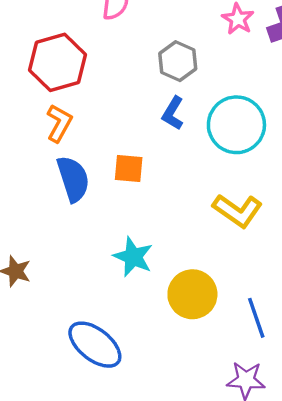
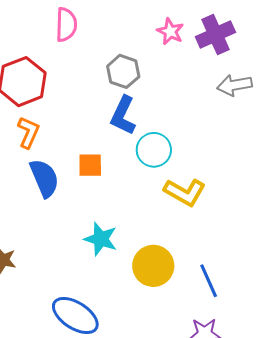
blue L-shape: (173, 113) -> (123, 115), size x1.4
cyan circle: (236, 125) -> (154, 150), moved, size x0.7

